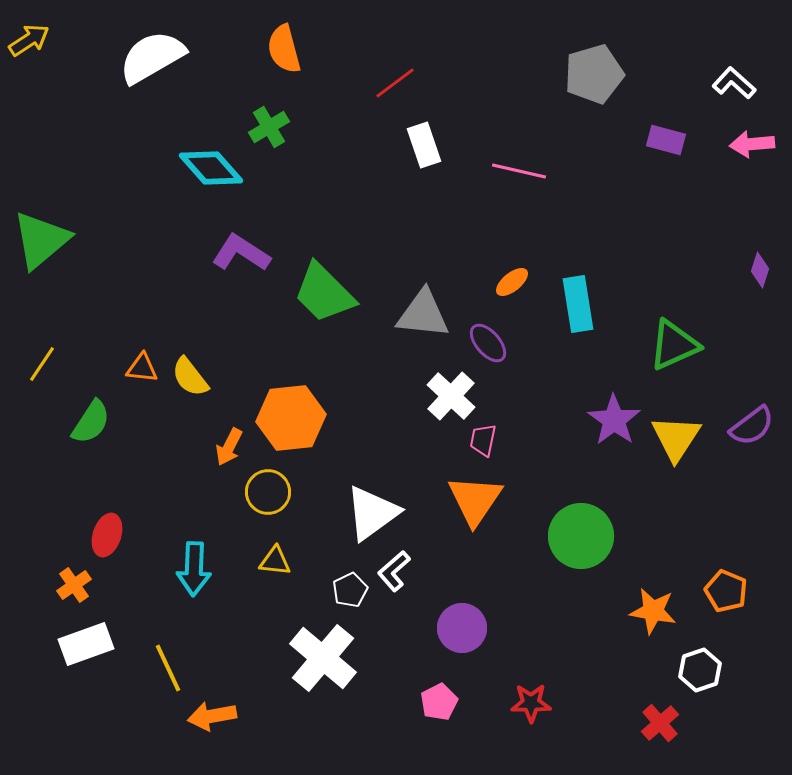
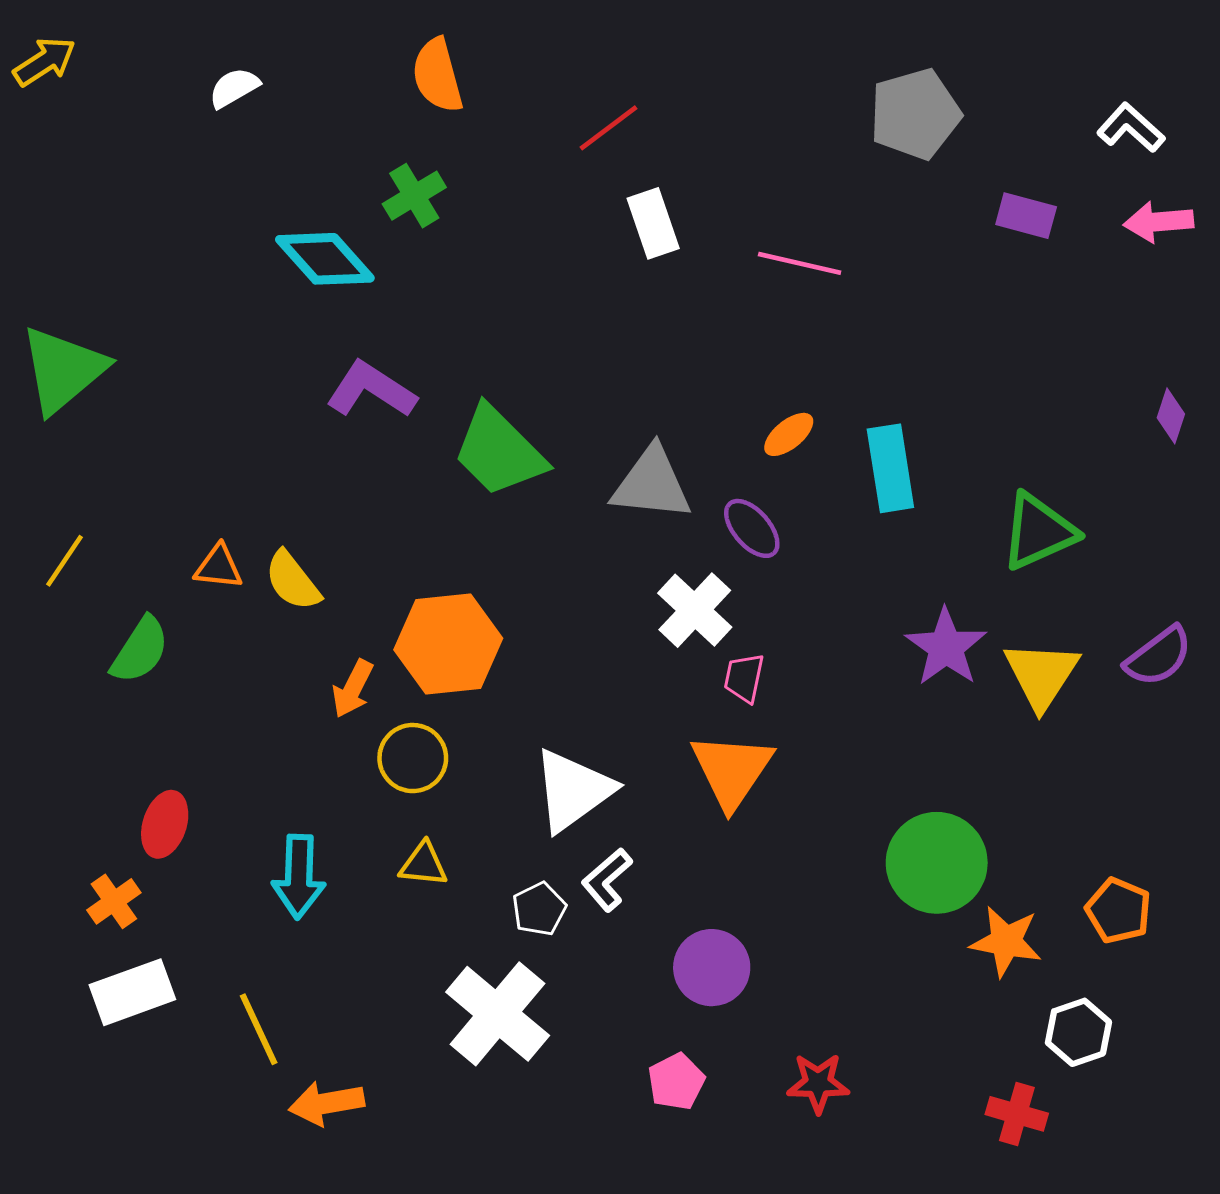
white semicircle: (152, 57) -> (234, 88), size x0.5
green circle: (581, 536) -> (937, 863), moved
red cross: (660, 723) -> (1017, 1114), turned -33

